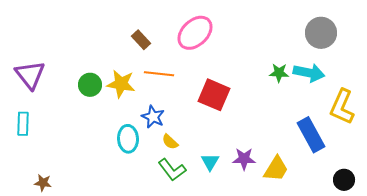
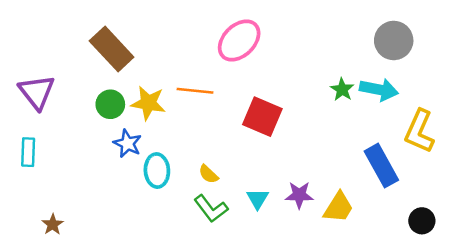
brown rectangle: (141, 40) -> (112, 49), moved, size x1.8
green star: (279, 73) -> (342, 90), turned 30
blue star: (153, 117) -> (127, 144), moved
brown star: (43, 183) -> (53, 224), turned 30

